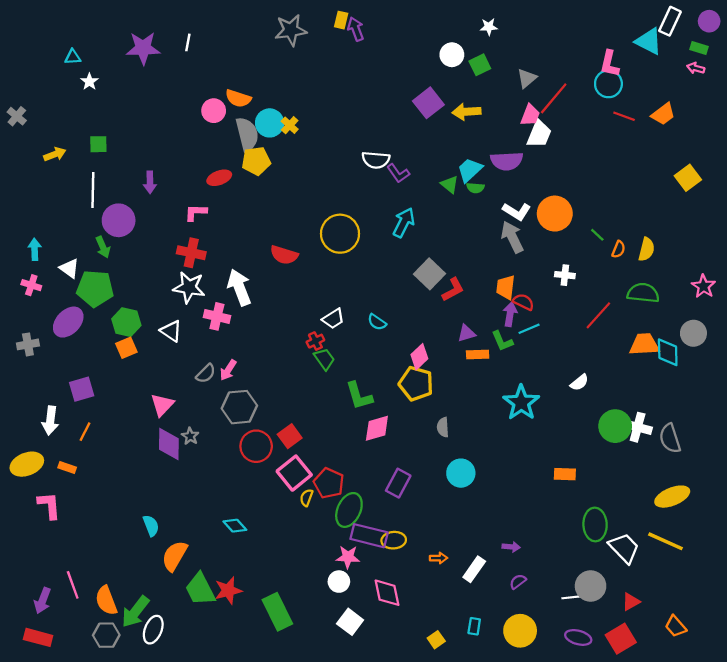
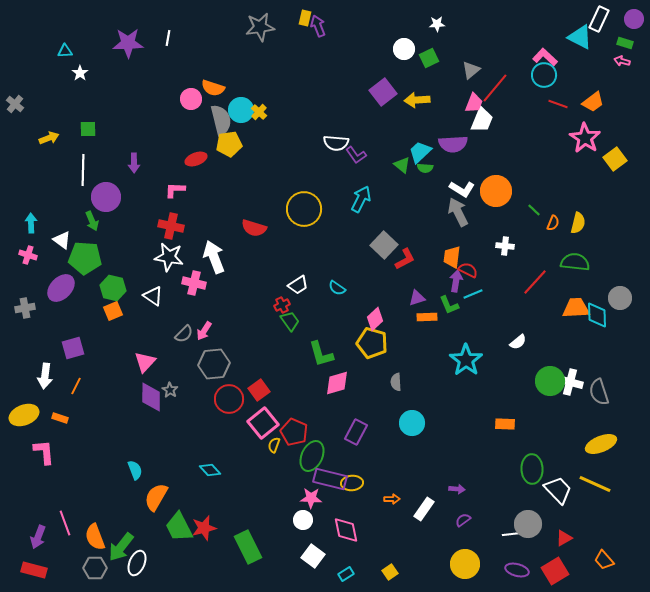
pink L-shape: (610, 64) -> (545, 57), turned 120
pink star: (704, 286) -> (585, 138), moved, size x1.4
cyan rectangle: (474, 626) -> (346, 574), moved, turned 49

